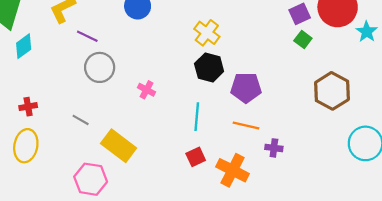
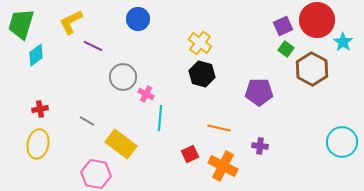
gray circle: (100, 67) -> (123, 77), moved
purple pentagon: (246, 88) -> (259, 92), moved
brown hexagon: (332, 91) -> (312, 69), moved
cyan line: (197, 117) -> (160, 118), moved
orange line: (246, 126) -> (219, 128), moved

